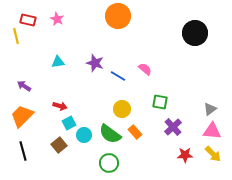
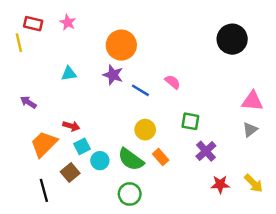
orange circle: (118, 16) -> (121, 45), moved
orange trapezoid: (22, 116) -> (44, 144), moved
pink triangle: (212, 131) -> (252, 101), moved
black line: (23, 151) -> (44, 190), moved

